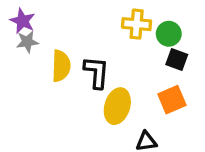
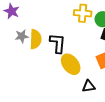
gray star: (27, 42) -> (22, 36), moved
yellow ellipse: (117, 106) -> (71, 64), turned -55

